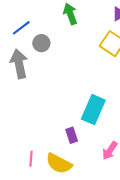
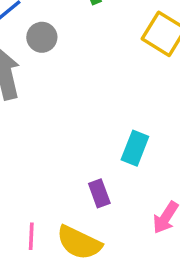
cyan rectangle: (93, 110) -> (135, 148), size x0.7

